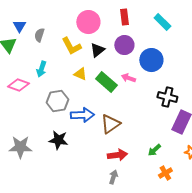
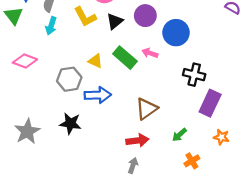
cyan arrow: (41, 69) -> (51, 26), moved
yellow triangle: (80, 74) -> (95, 61), moved
brown triangle: (110, 124) -> (146, 109), moved
gray star: (20, 147) -> (27, 131), turned -30

